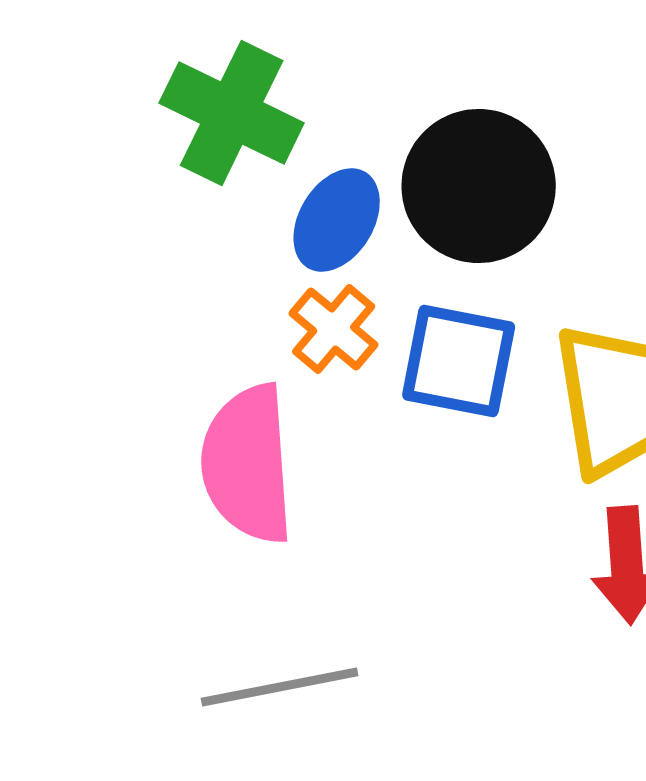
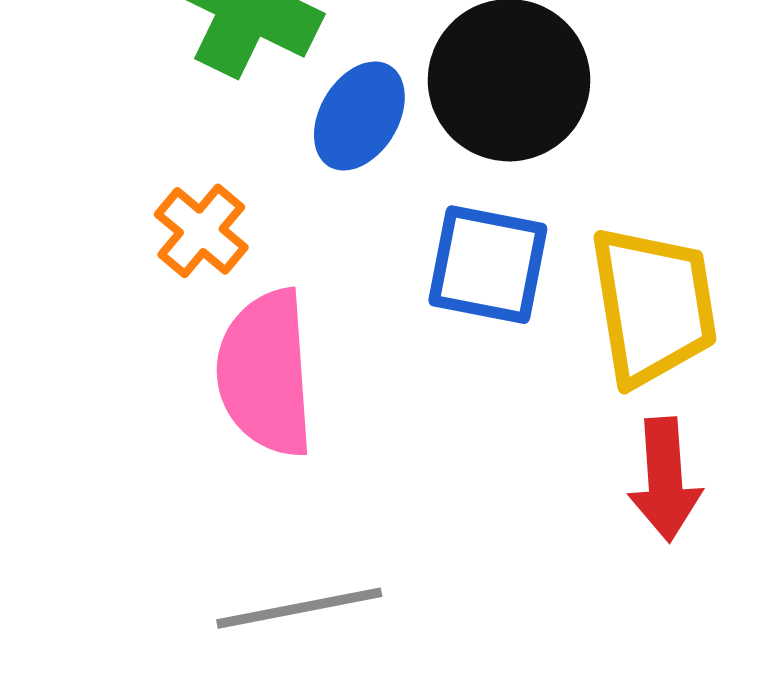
orange cross: (334, 329) -> (201, 231), moved

